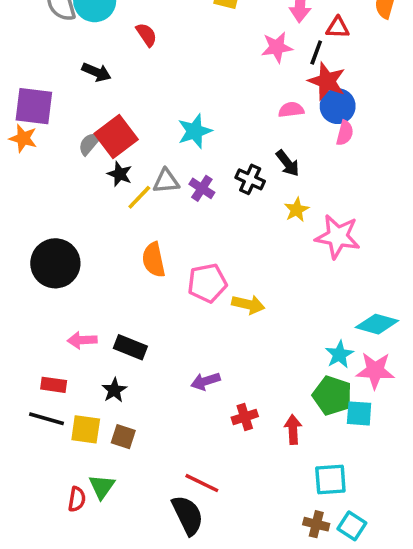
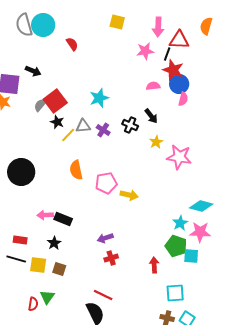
red triangle: (338, 28) -> (179, 40), size x1.5
black arrow: (96, 72) -> (33, 71), moved
pink arrow: (82, 340) -> (45, 215), moved
red cross: (245, 417) -> (111, 258), moved

